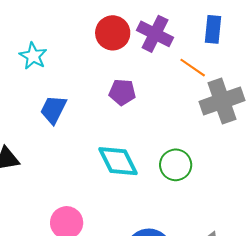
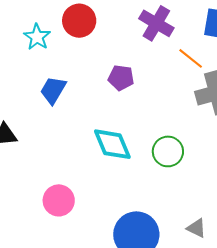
red circle: (113, 33) -> (79, 21), moved

